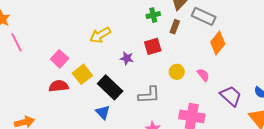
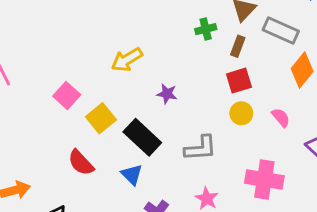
red square: (153, 46) -> (239, 81), moved
red semicircle: (59, 86) -> (81, 163), moved, turned -126

